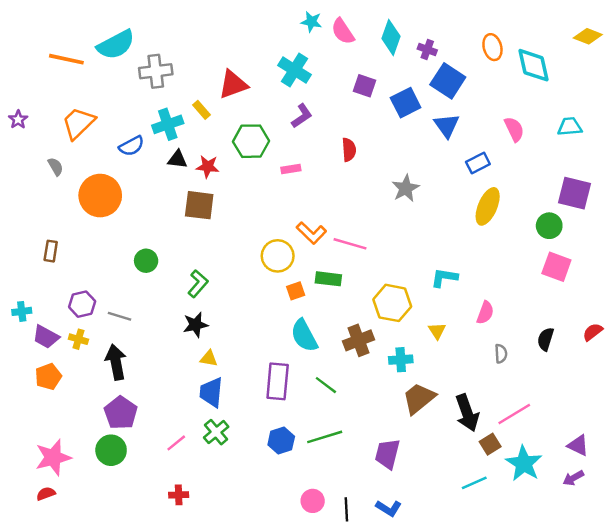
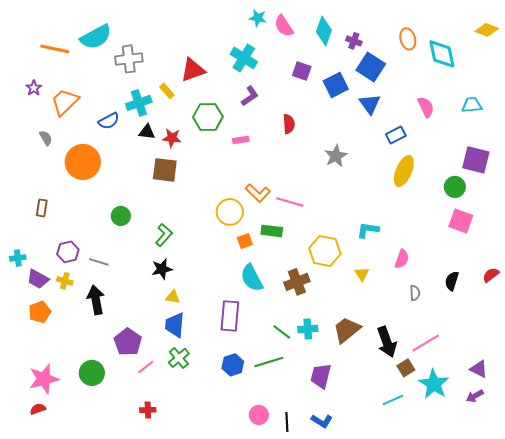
purple star: (18, 119) -> (34, 88), moved
cyan cross: (401, 360) -> (308, 329), moved
green line: (326, 385) -> (282, 332), moved
purple pentagon: (121, 413) -> (128, 342), moved

